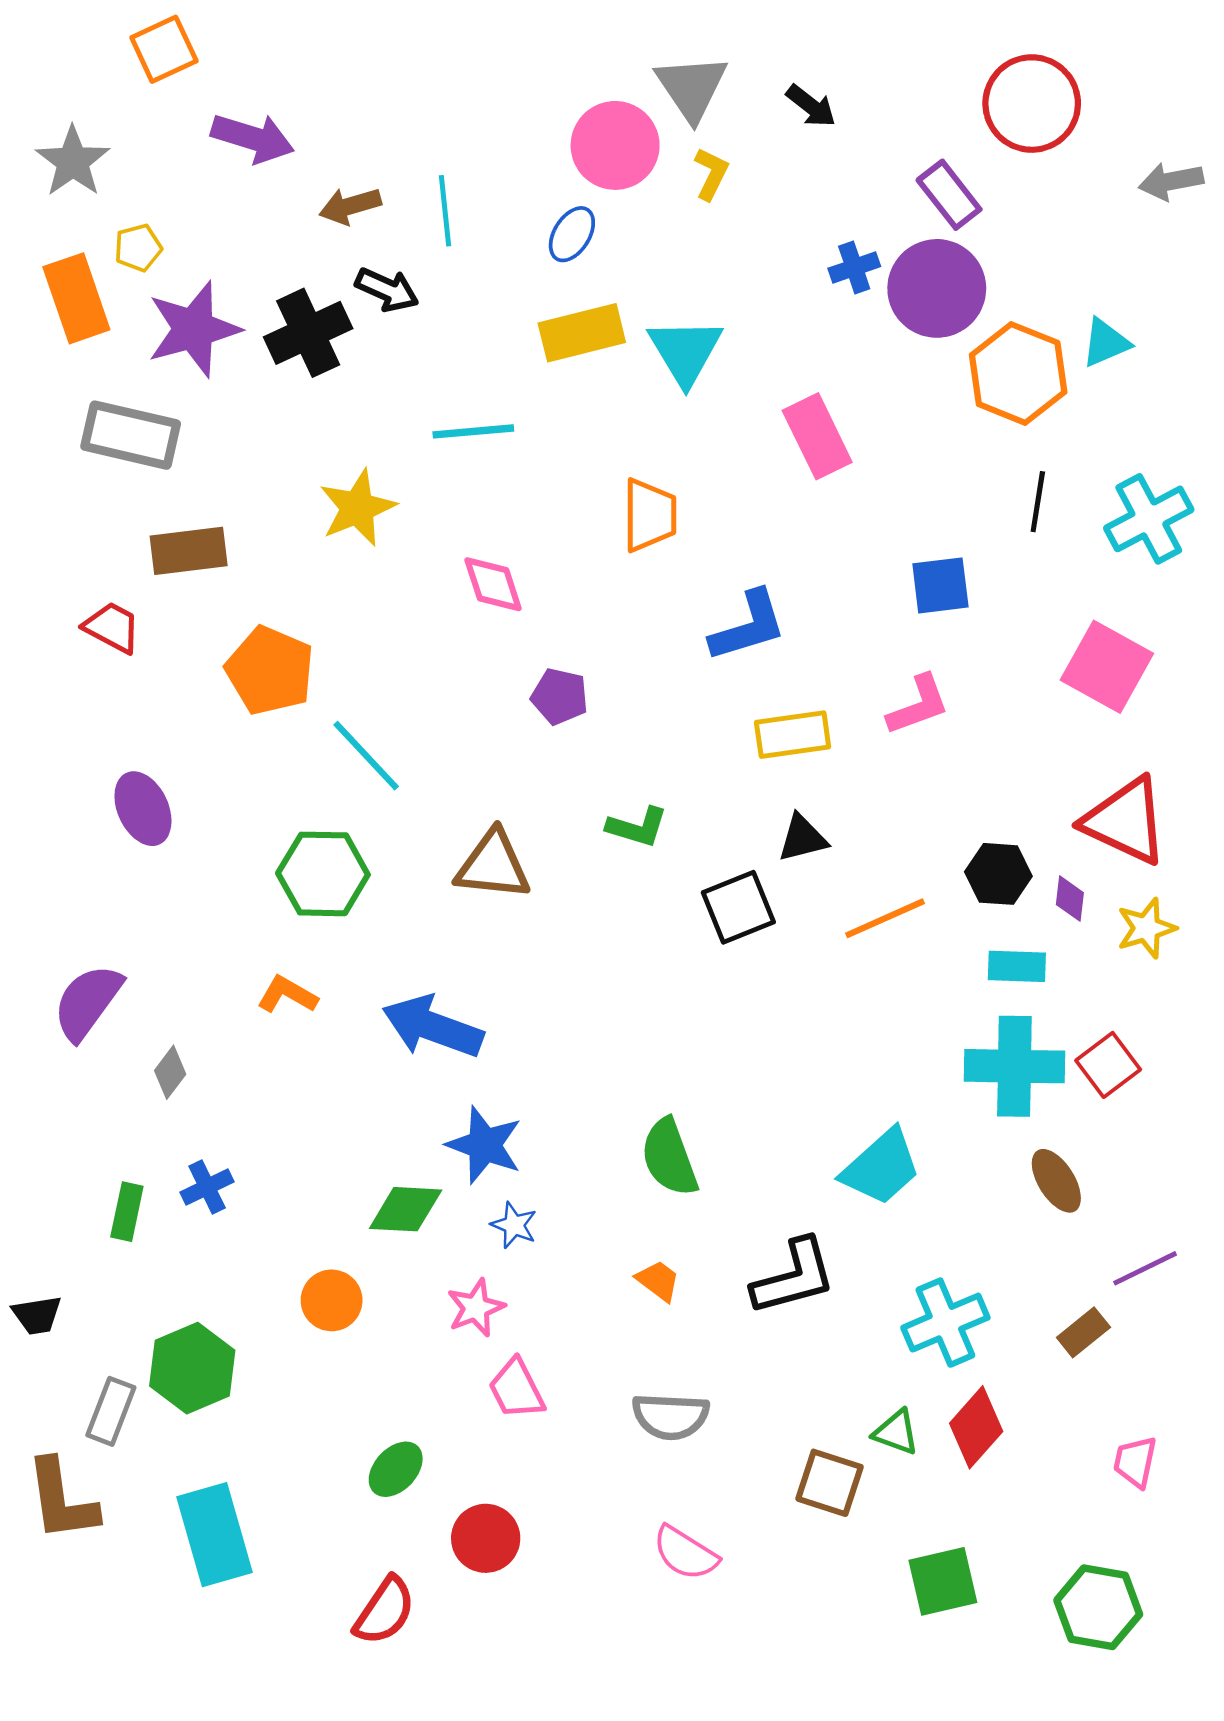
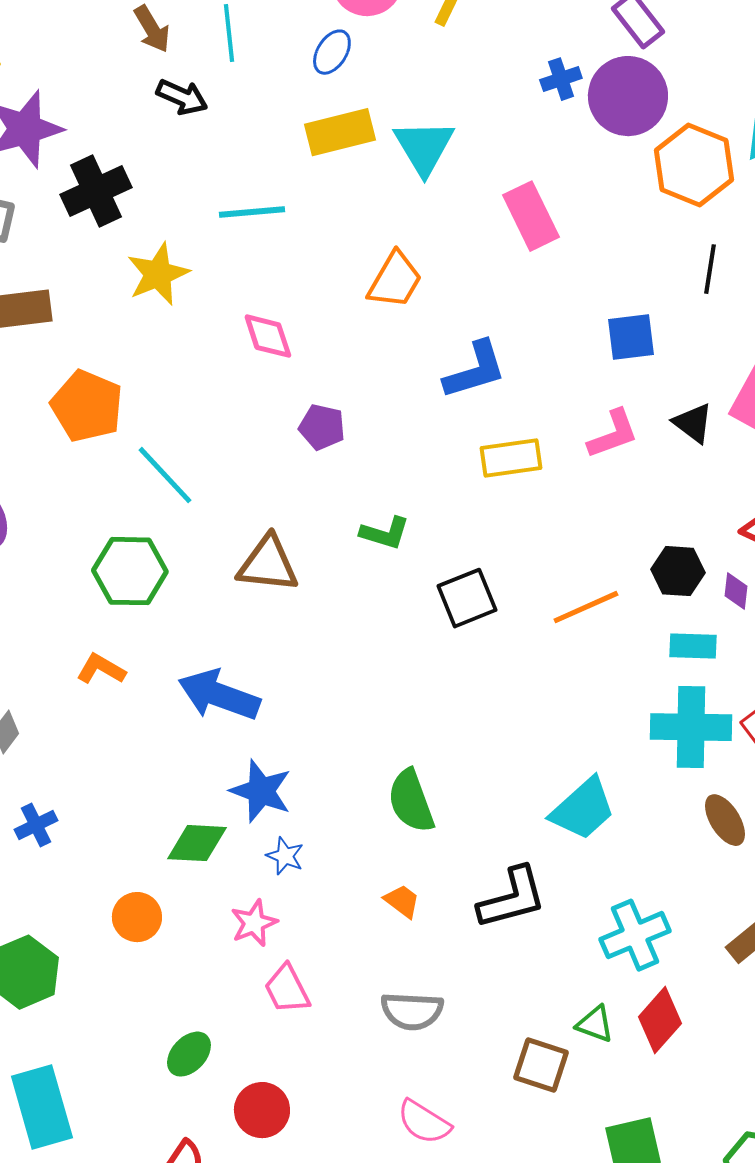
brown arrow: (350, 206) -> (152, 29), turned -105
black cross: (308, 333) -> (96, 191), moved
orange trapezoid: (650, 515) -> (395, 280), turned 30
black triangle: (802, 838) -> (693, 423), moved, turned 51

